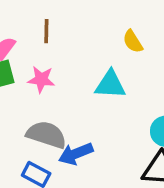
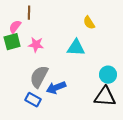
brown line: (46, 31) -> (29, 13), moved
gray semicircle: (46, 135) -> (39, 77), turned -80

